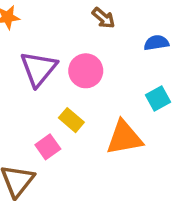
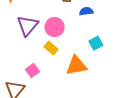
blue semicircle: (156, 43) -> (86, 11), moved
yellow rectangle: (71, 120) -> (51, 48), moved

